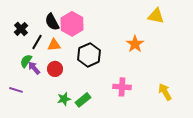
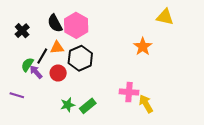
black line: (37, 42) -> (42, 56), moved
black hexagon: (89, 55) -> (80, 58), moved
yellow arrow: (165, 92) -> (146, 104), moved

